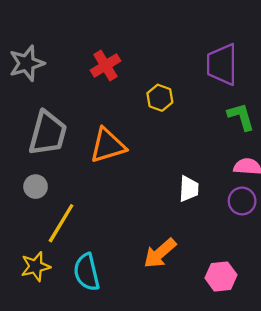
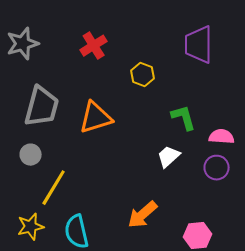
green L-shape: (241, 117) -> (184, 118), moved
white trapezoid: (189, 189) -> (169, 157), turned -135

